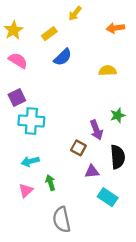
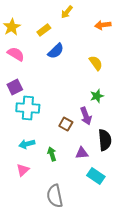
yellow semicircle: (108, 71) -> (96, 63), turned 56
green star: (118, 115) -> (97, 96), moved
brown square: (78, 148) -> (66, 124), moved
green arrow: (50, 183) -> (52, 154), moved

